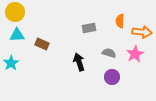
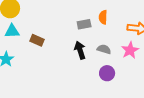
orange semicircle: (120, 21) -> (103, 17), moved
black arrow: (79, 62) -> (80, 50), moved

